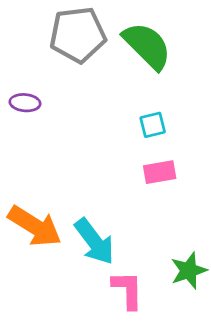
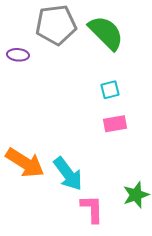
purple ellipse: (25, 103) -> (18, 55), moved

